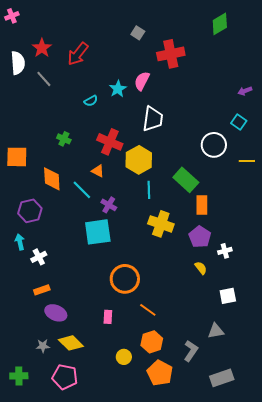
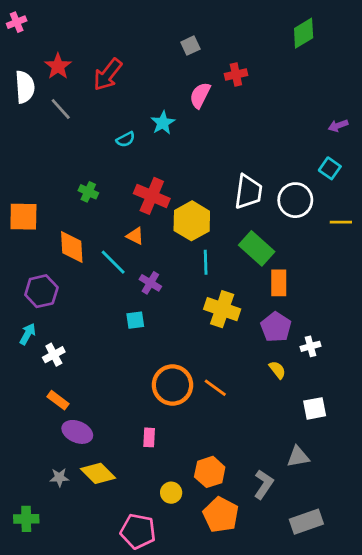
gray square: (138, 33) -> (190, 46), turned 32
red cross: (171, 54) -> (236, 75), size x0.6
pink semicircle: (142, 81) -> (200, 95), moved
white trapezoid: (153, 119) -> (248, 192), moved
cyan square: (98, 232) -> (135, 320), size x0.5
cyan arrow: (20, 242) -> (28, 334), turned 42
orange rectangle: (42, 290) -> (58, 400), turned 56
orange line: (148, 310) -> (215, 388), moved
pink pentagon: (65, 377) -> (138, 531), moved

